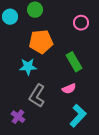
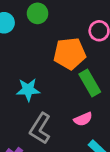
orange pentagon: (41, 42) -> (70, 54), moved

